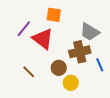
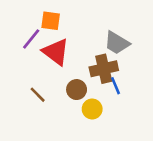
orange square: (54, 15) -> (51, 21), moved
blue line: (100, 65) -> (115, 86), moved

